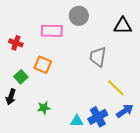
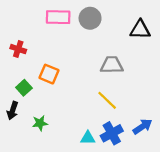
pink rectangle: (52, 31) -> (58, 17), moved
gray trapezoid: (98, 57) -> (112, 65), turned 80
yellow line: (116, 88) -> (107, 100), moved
green star: (44, 108) -> (40, 123), moved

